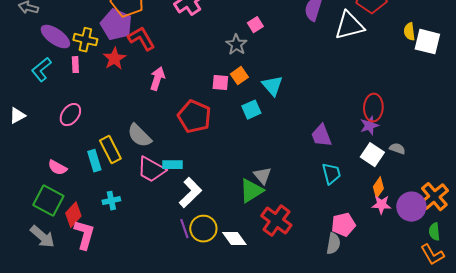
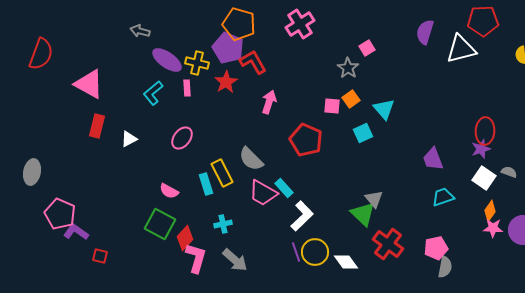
cyan rectangle: (172, 165) -> (284, 188), turned 48
cyan trapezoid: (331, 174) -> (443, 197), turned -95
green triangle: (251, 191) -> (363, 214), turned -44
pink pentagon: (343, 225) -> (436, 248), moved
gray arrow: (42, 237) -> (235, 260), moved

